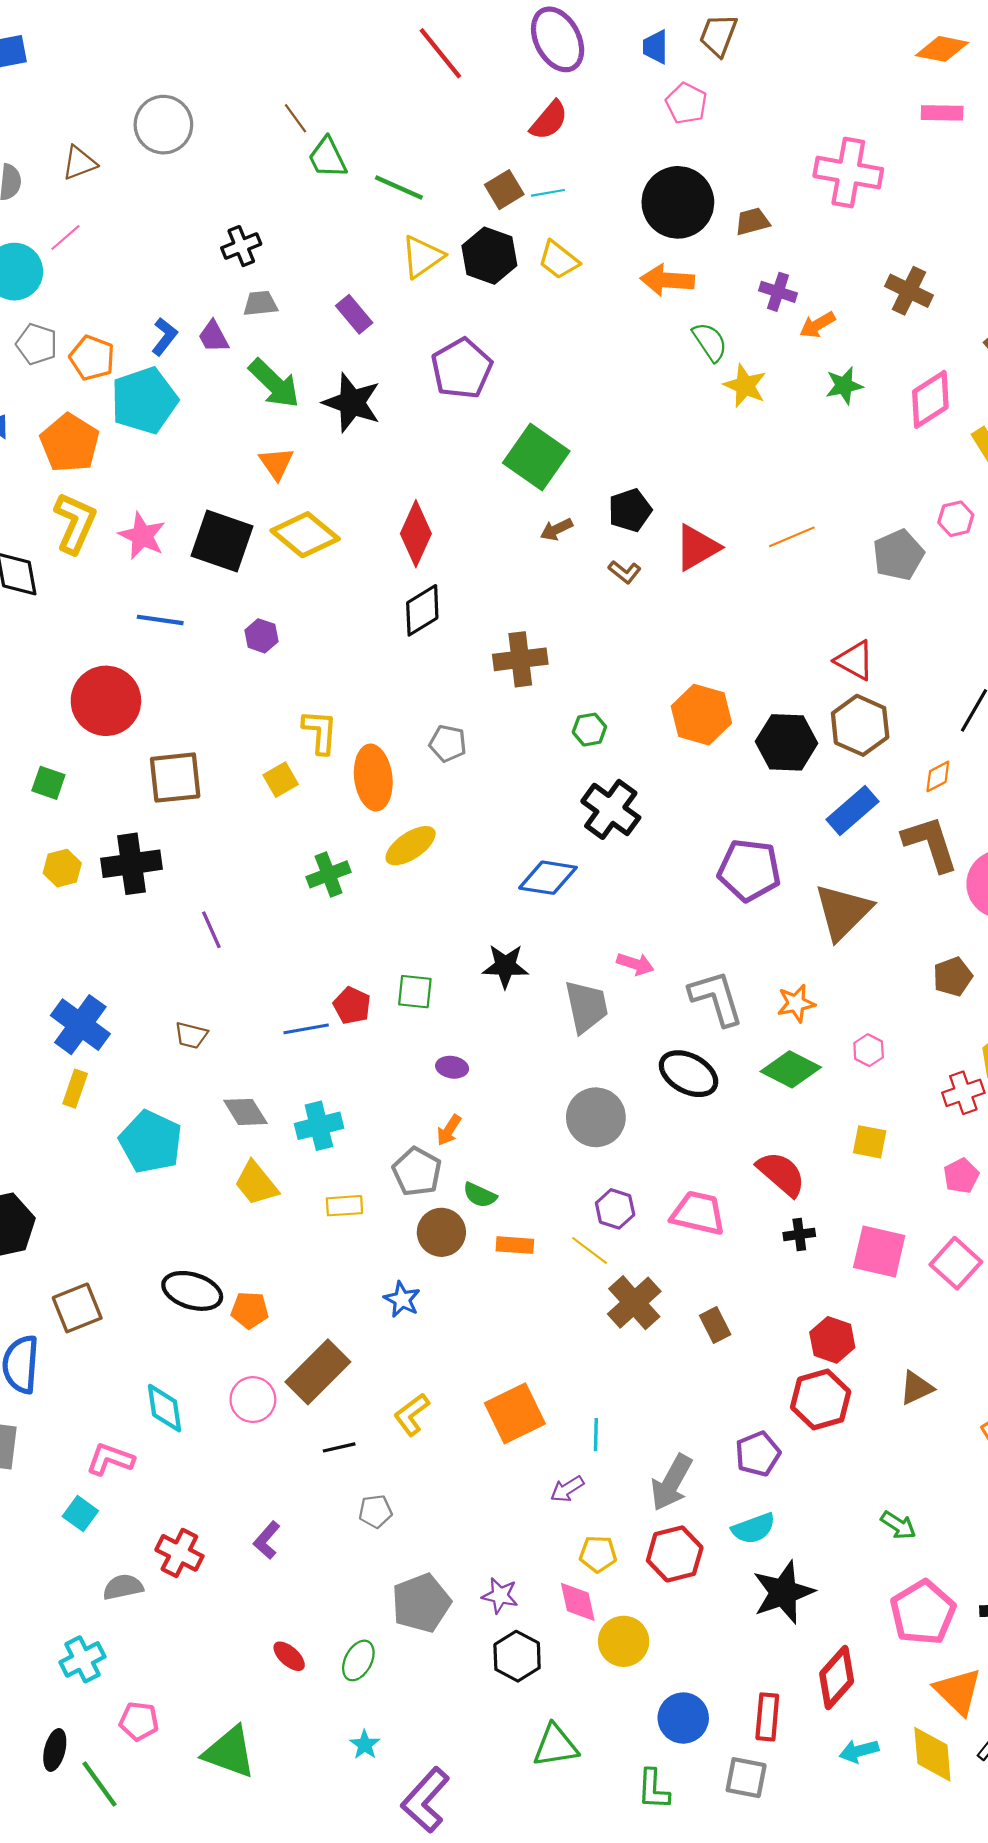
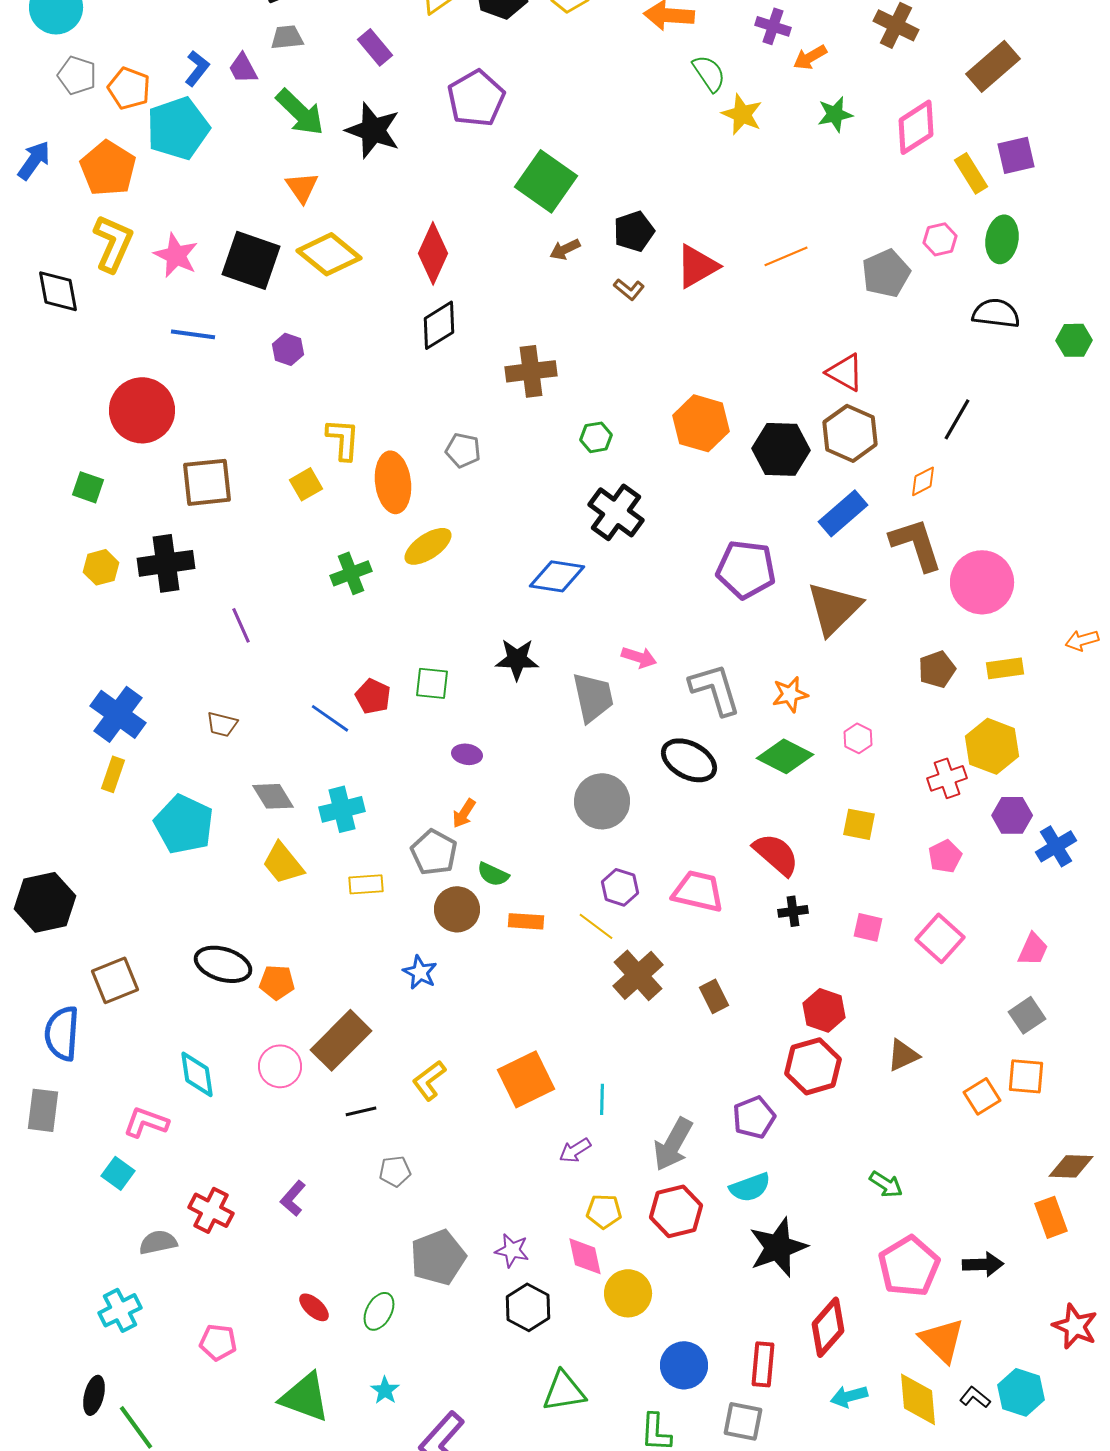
blue line: (306, 1029) -> (330, 718), turned 45
pink square: (879, 1251) -> (868, 927), size x0.6
pink pentagon: (139, 1721) -> (218, 1342), moved
green triangle: (229, 1752) -> (305, 1397), moved

